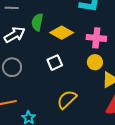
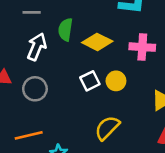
white arrow: (15, 35) -> (37, 47), turned -35
yellow circle: (95, 62) -> (116, 81), moved

